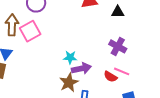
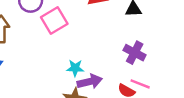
pink square: (30, 31) -> (54, 20), moved

